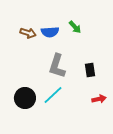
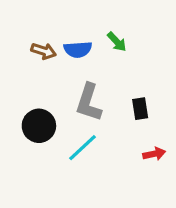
black circle: (25, 98) -> (39, 126), moved

